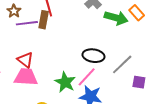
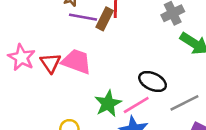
red triangle: (25, 60) -> (50, 63), moved
pink trapezoid: (26, 77) -> (77, 61), moved

